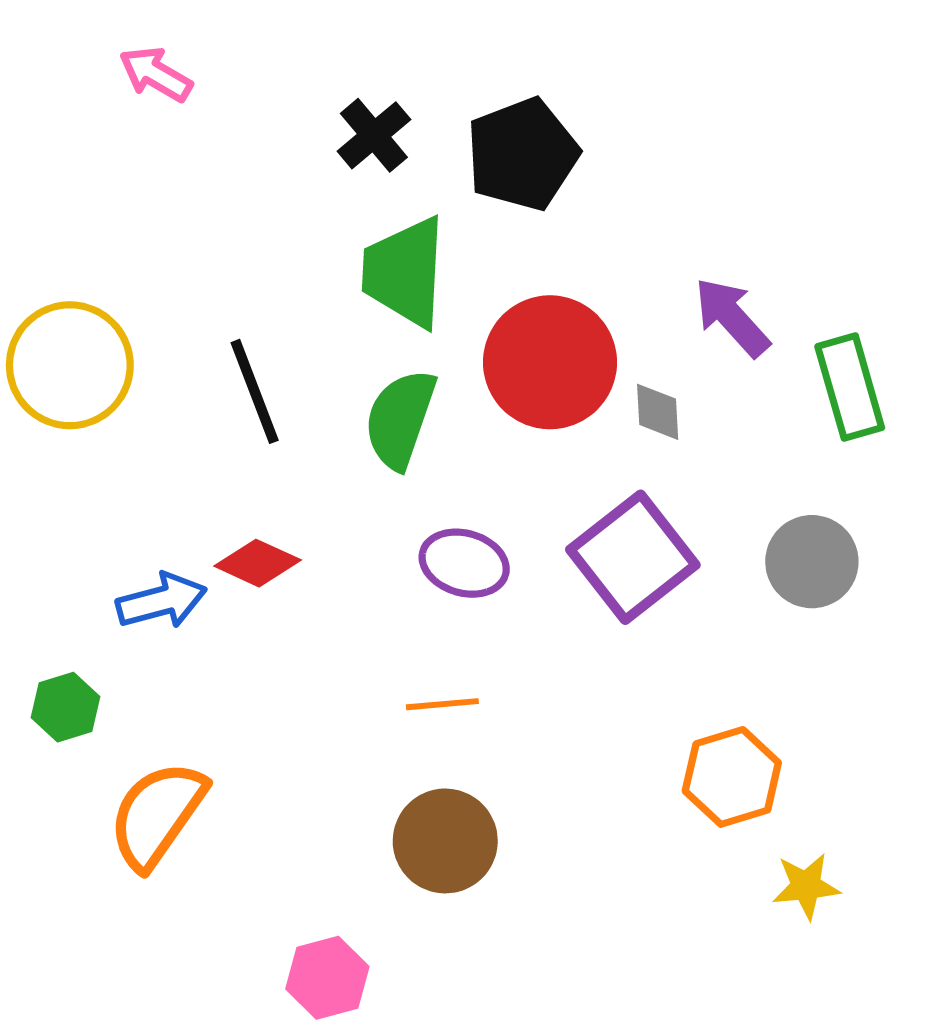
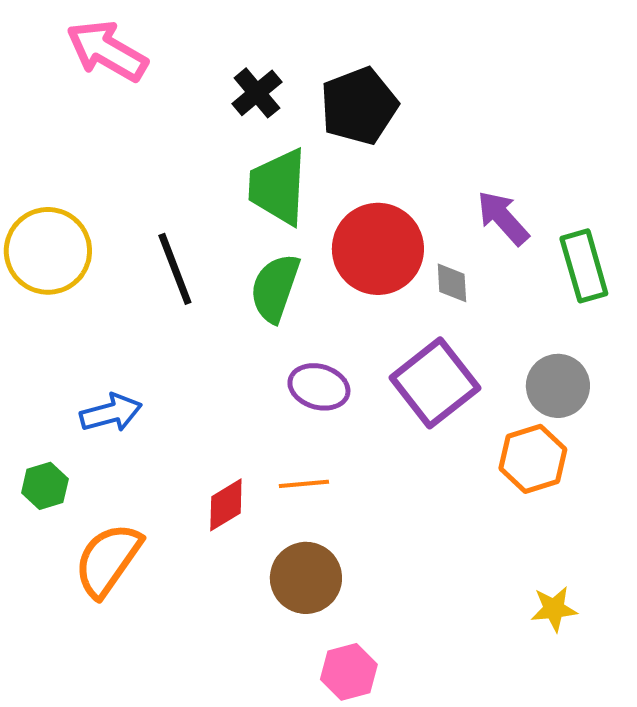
pink arrow: (156, 74) -> (107, 51), size x1.6
red diamond: (258, 563) -> (226, 505), moved, turned -56
orange hexagon: (732, 777) -> (533, 459), moved
pink hexagon: (327, 978) -> (349, 672), moved

